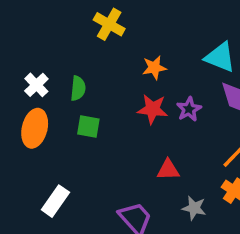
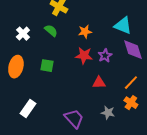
white cross: (36, 85) -> (23, 34), moved
green semicircle: (78, 88) -> (51, 31), moved, turned -56
red triangle: (168, 170) -> (99, 83), moved

